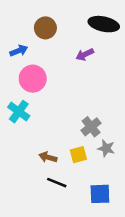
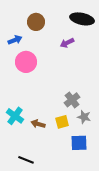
cyan cross: (19, 112) -> (15, 116), moved
black line: (57, 183) -> (26, 160), moved
blue square: (100, 194) -> (79, 143), moved

